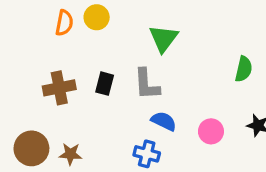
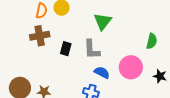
brown cross: (59, 88) -> (40, 36), moved
pink circle: (211, 131) -> (131, 67), moved, size x1.5

